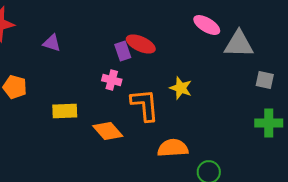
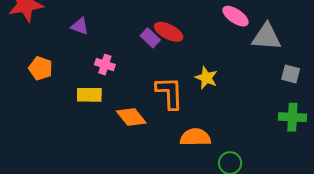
purple rectangle: (123, 51) -> (150, 38), turned -30
pink cross: (112, 80) -> (105, 65), moved

